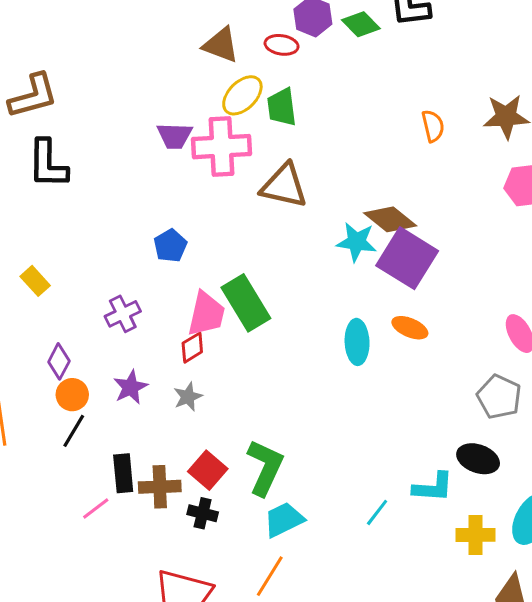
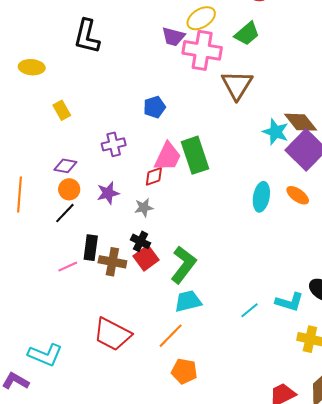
yellow ellipse: (242, 95) -> (201, 18), moved
green trapezoid: (282, 107) -> (247, 34), turned -136
brown triangle: (284, 186) -> (237, 85), turned 36
purple diamond: (59, 361) -> (65, 166), turned 60
black cross: (203, 513) -> (141, 241), moved

